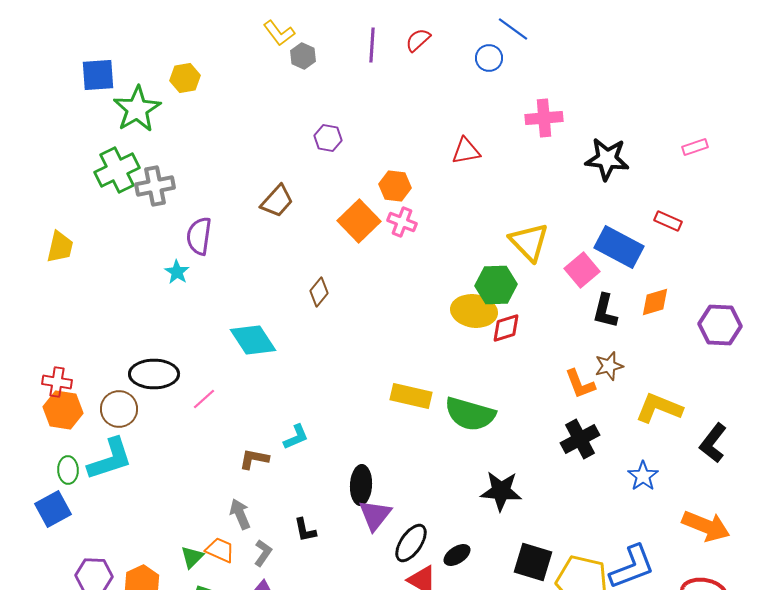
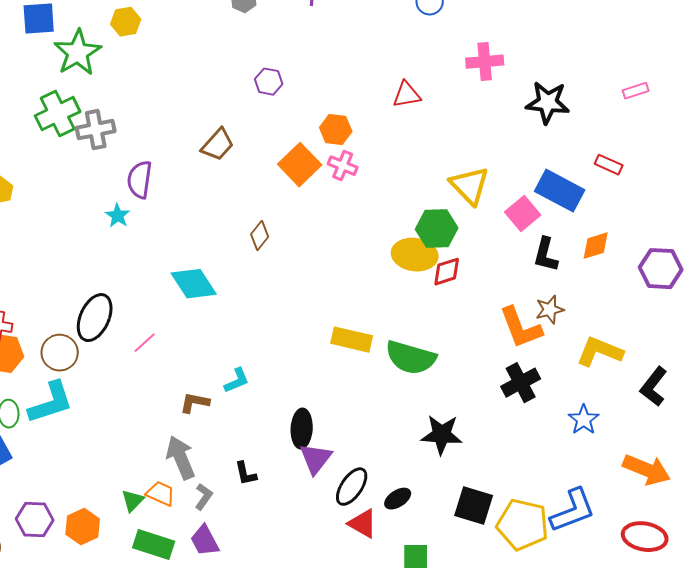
black ellipse: (154, 374) -> (95, 318), turned -66
orange L-shape: (580, 384) -> (521, 328), size x1.4
gray arrow: (240, 514) -> (181, 458), size x1.4

